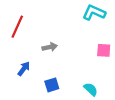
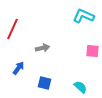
blue square: (52, 85) -> (44, 83), turned 32

